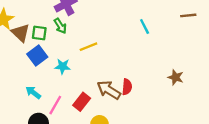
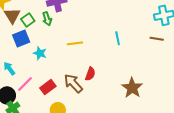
green square: (39, 33) -> (28, 20), turned 32
yellow line: (88, 47) -> (75, 43), moved
brown star: (176, 77) -> (132, 88), size x1.5
red semicircle: (127, 87) -> (90, 74), moved

